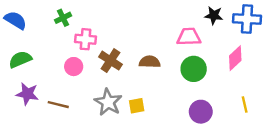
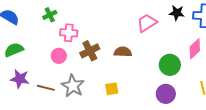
pink trapezoid: (189, 37) -> (147, 23), moved, turned -30
brown cross: (110, 61) -> (90, 51), turned 30
green circle: (194, 69) -> (170, 65), moved
gray star: (108, 102) -> (73, 86), moved

